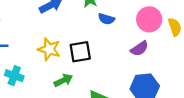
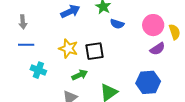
purple semicircle: (139, 49) -> (157, 49), moved

